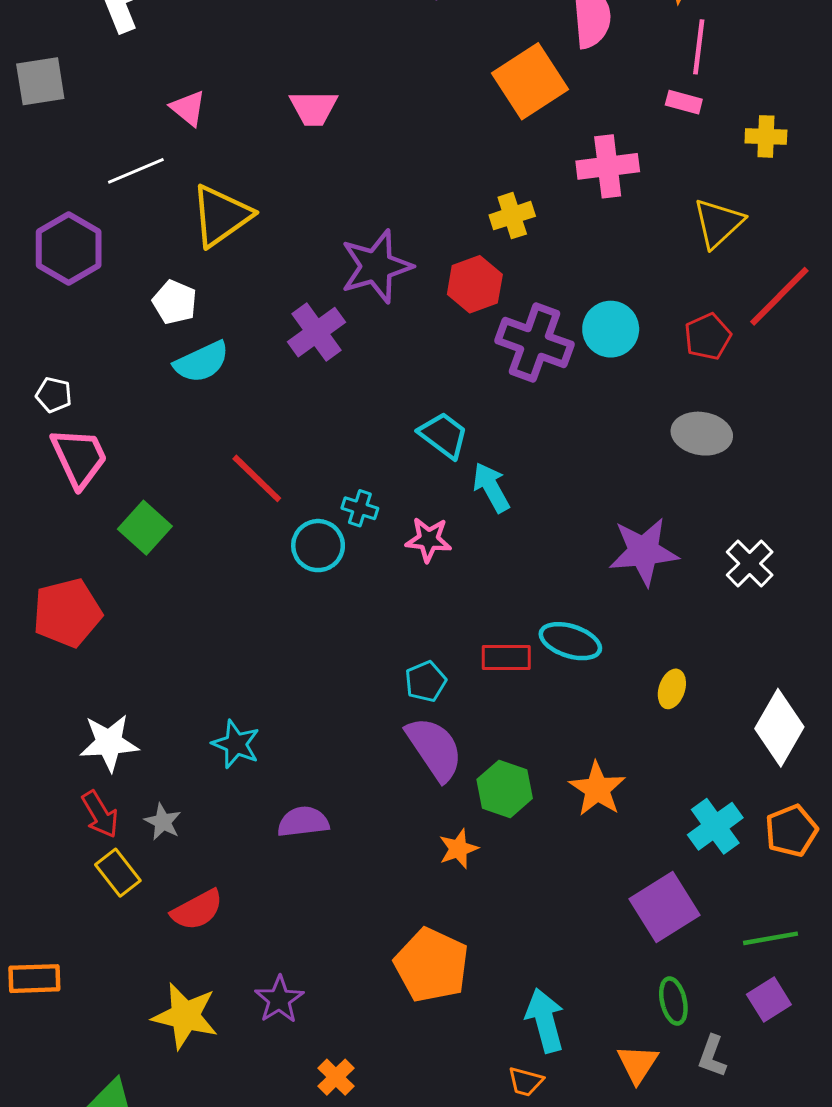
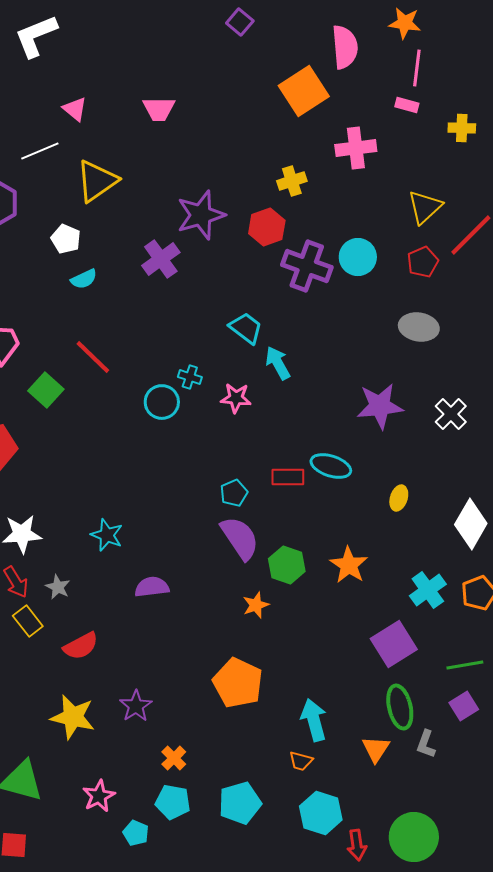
yellow triangle: (718, 223) -> (425, 207), moved
cyan semicircle: (202, 362) -> (84, 279), size x0.7
red line: (257, 478) -> (93, 357), moved
green ellipse: (673, 1001) -> (400, 707), size x1.4

